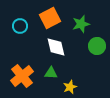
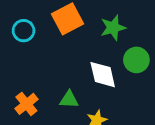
white diamond: (56, 47) -> (103, 75), moved
orange cross: (22, 76) -> (26, 104), size x0.7

